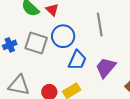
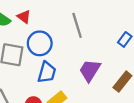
blue trapezoid: (77, 60) -> (47, 72), moved

